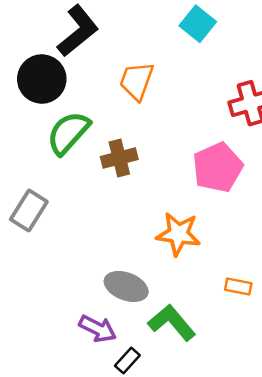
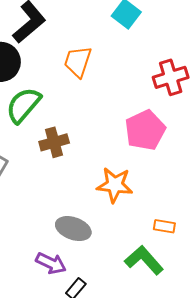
brown cross: (119, 158) -> (54, 142), moved
green L-shape: (172, 323) -> (144, 260), moved

